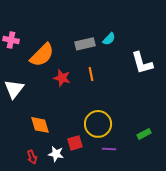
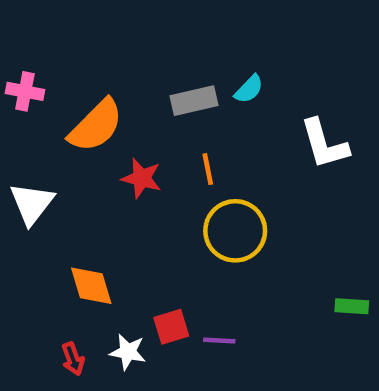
yellow circle: (98, 124) -> (235, 231), moved
green rectangle: (144, 134) -> (352, 306), moved, turned 32
purple line: (109, 149) -> (219, 340), moved

